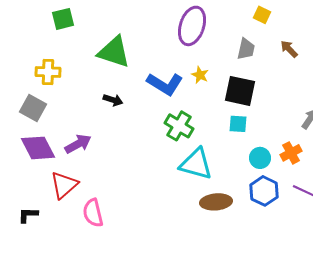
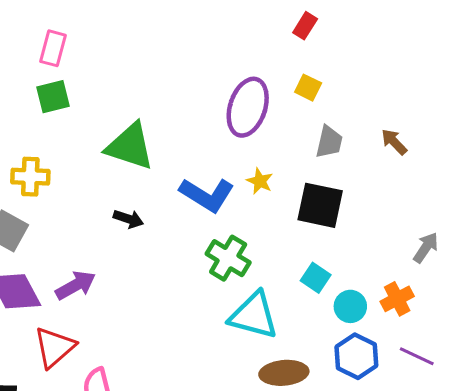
yellow square: (262, 15) -> (308, 88), moved
cyan square: (238, 124) -> (316, 278), moved, turned 30

